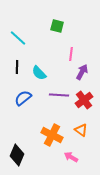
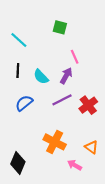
pink line: (71, 54) -> (75, 57), turned -32
purple arrow: (82, 72) -> (66, 76), moved
purple line: (59, 95) -> (62, 100), turned -30
orange triangle: (81, 130) -> (91, 147), moved

